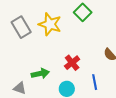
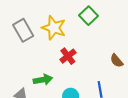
red cross: (72, 63) -> (68, 56), moved

